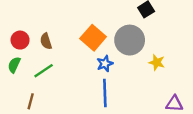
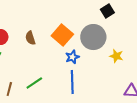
brown semicircle: (46, 41) -> (30, 38), moved
green line: (44, 71) -> (34, 83), moved

